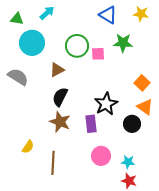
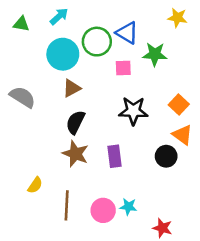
blue triangle: (108, 15) -> (127, 33), moved
cyan circle: (32, 43) -> (63, 54), moved
green circle: (77, 46) -> (97, 42), moved
black star: (106, 104) -> (133, 111), moved, turned 30
pink circle: (101, 156) -> (103, 210), moved
cyan star: (128, 162) -> (128, 207), moved

